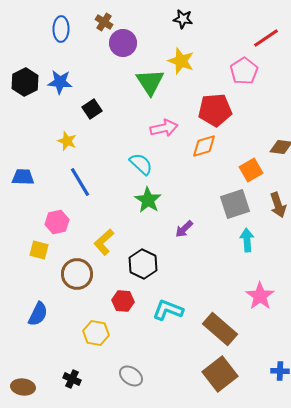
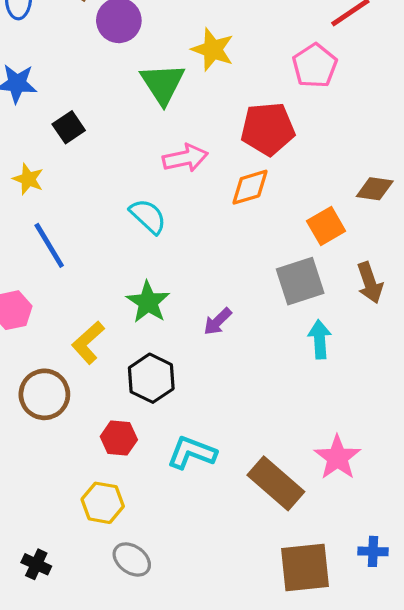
green star: (148, 200) -> (148, 302), moved
pink star: (260, 296) -> (337, 458), moved
yellow hexagon: (96, 333) -> (103, 503), moved
brown square: (220, 374) -> (305, 568), moved, turned 32

